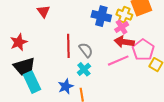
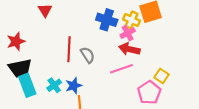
pink pentagon: (143, 50) -> (149, 93), moved
cyan cross: (84, 69) -> (54, 85), moved
blue star: (66, 86) -> (74, 86), moved

